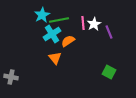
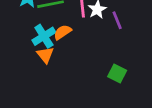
cyan cross: (52, 34) -> (44, 36), moved

